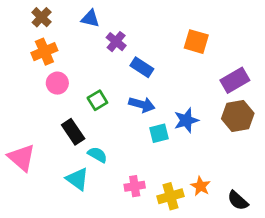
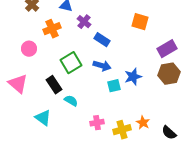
orange cross: (44, 52) -> (52, 29), moved
pink circle: (57, 83) -> (29, 49), moved
green square: (97, 100) -> (71, 63), size x1.5
pink triangle: (22, 158) -> (18, 84), moved
cyan triangle: (77, 179) -> (43, 118), moved

